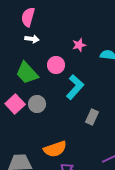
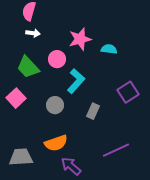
pink star: (79, 45) -> (80, 39), size x1.6
gray circle: (37, 104) -> (55, 105), moved

